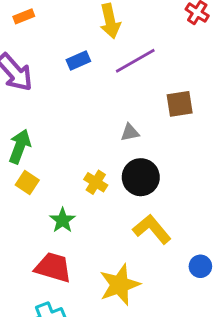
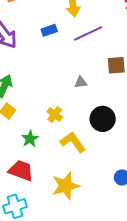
black circle: (141, 177) -> (103, 119), moved
yellow L-shape: (152, 229) -> (73, 142), moved

